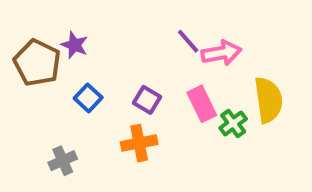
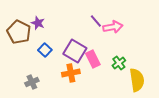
purple square: (147, 100) -> (75, 51), size x1.6
yellow semicircle: (268, 100) -> (137, 80), moved
pink rectangle: (202, 104) -> (93, 59), moved

